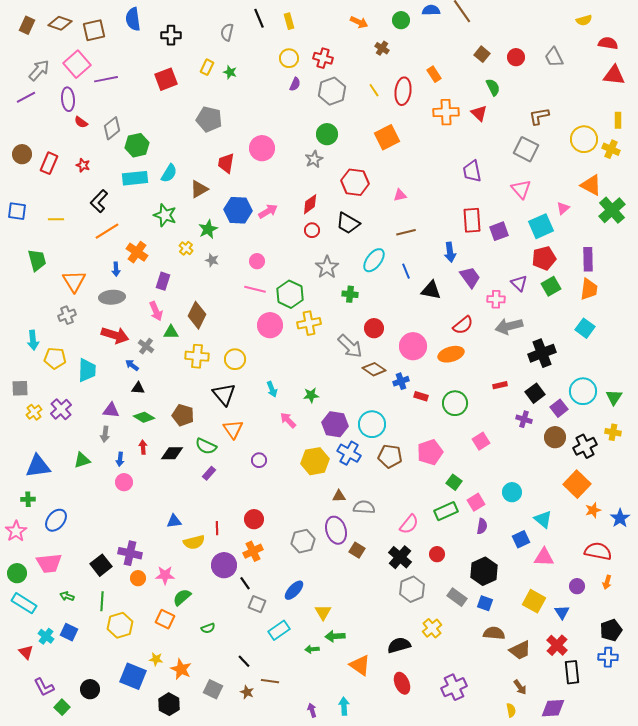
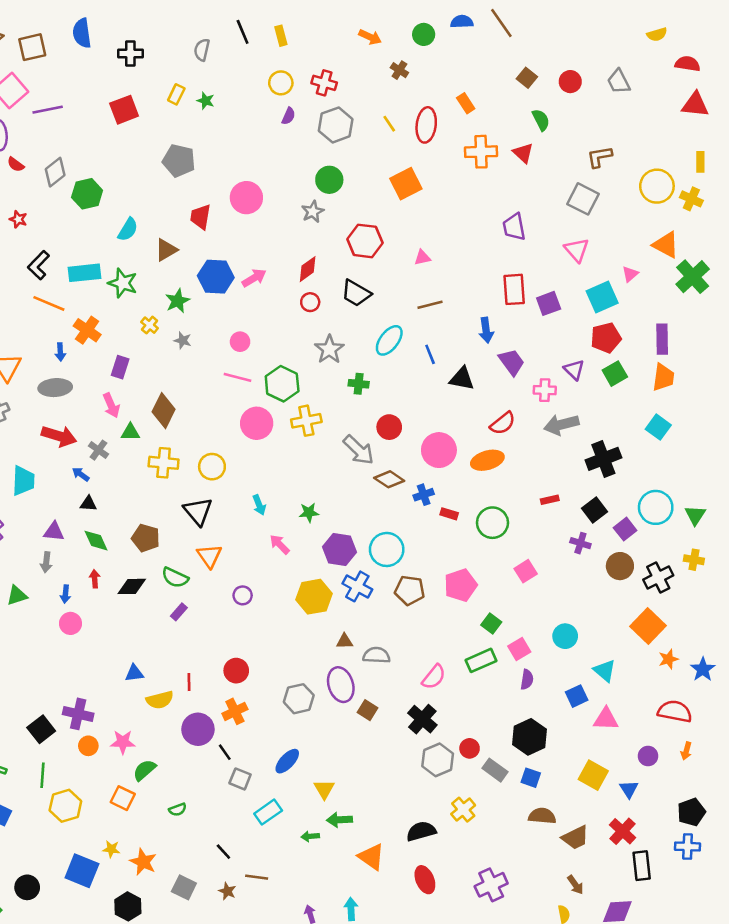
cyan rectangle: (135, 178) -> (85, 273), moved
orange line: (107, 231) -> (49, 303), turned 55
green diamond: (144, 417) -> (96, 541), turned 35
red circle: (437, 554) -> (470, 748), moved

